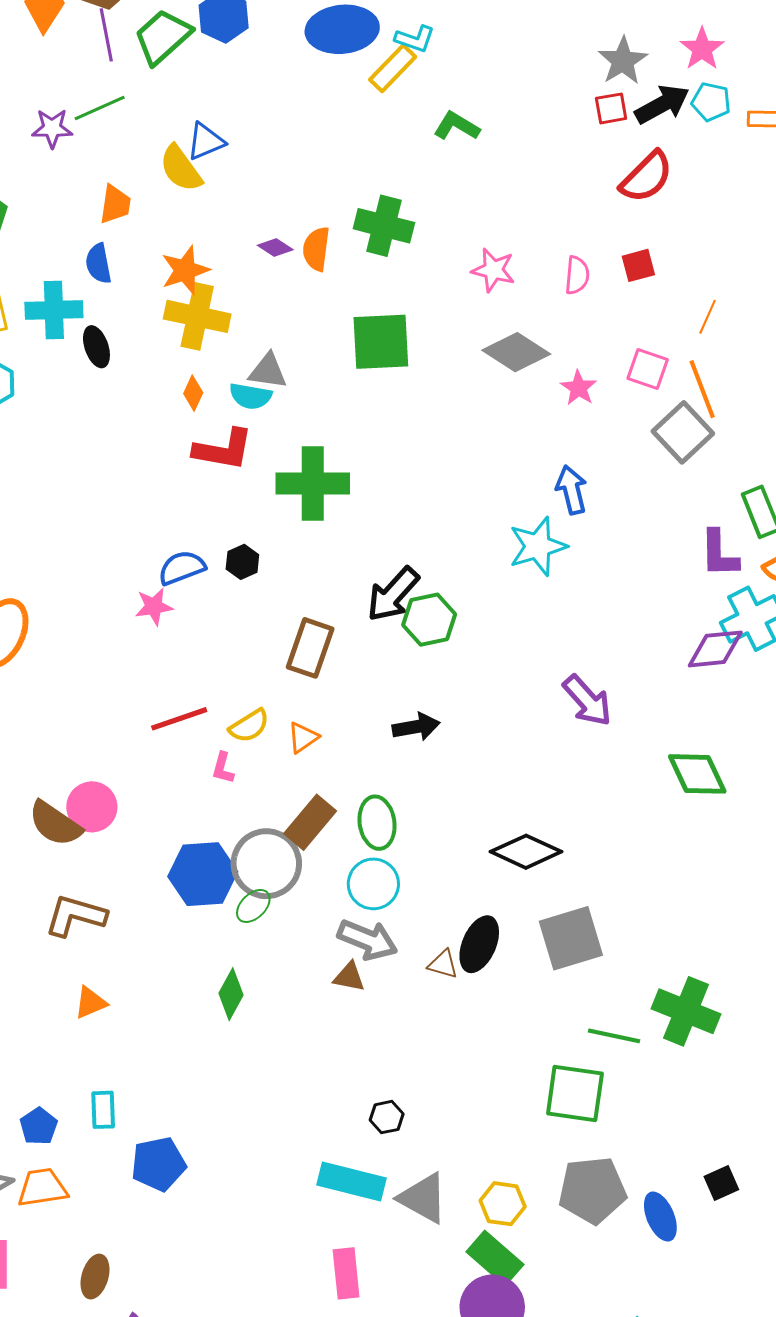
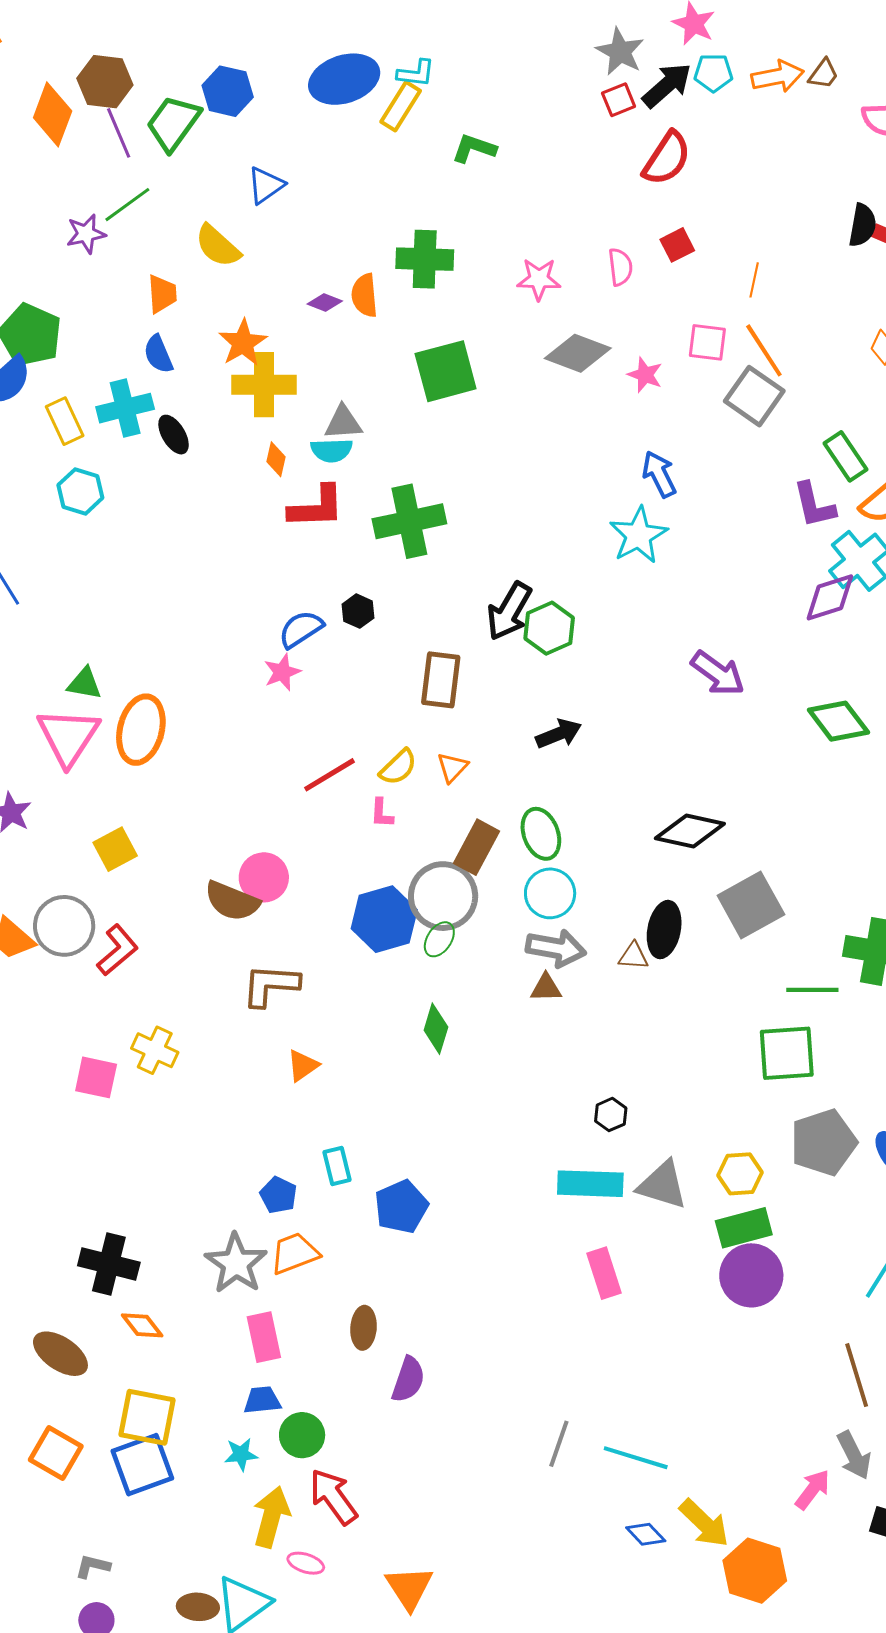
blue triangle: (206, 142) -> (266, 185), moved
green rectangle: (495, 1258) -> (744, 1228), turned -44

